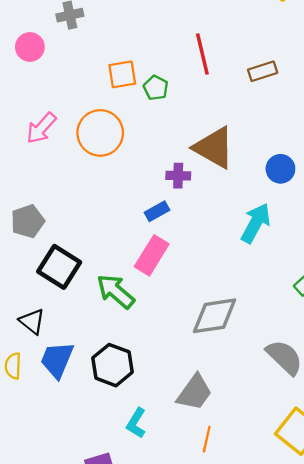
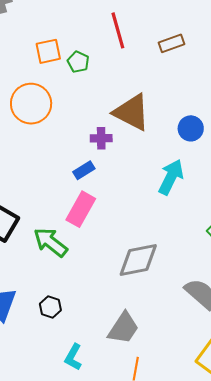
black hexagon: (112, 365) -> (50, 307), size x0.6

